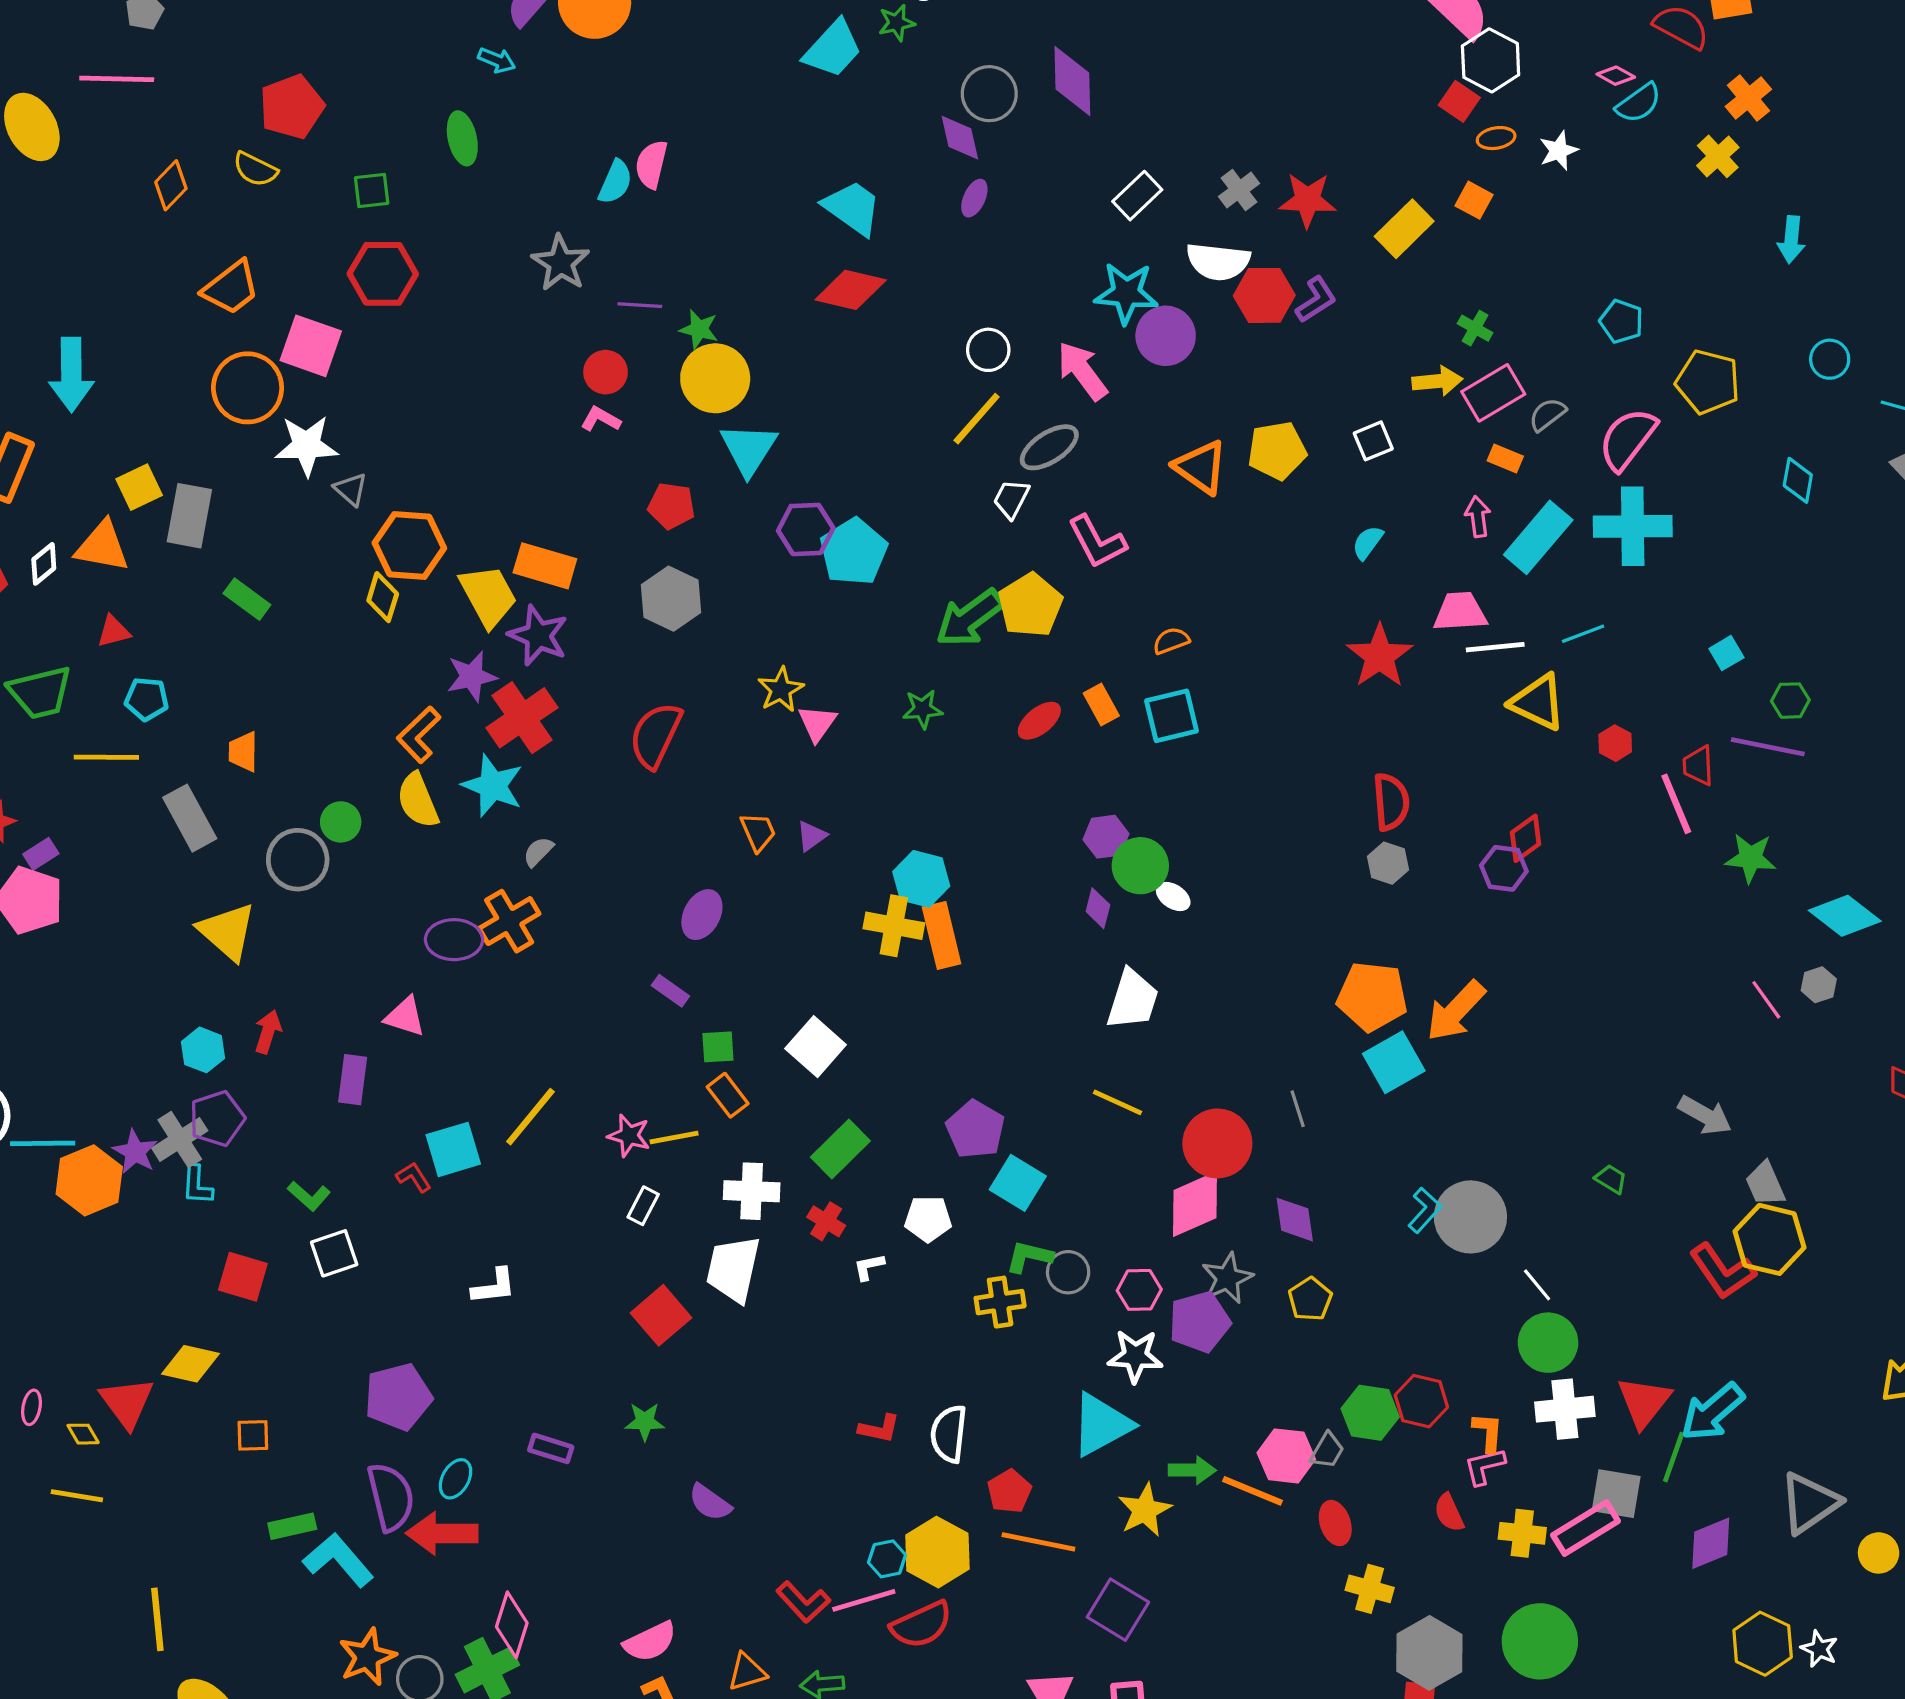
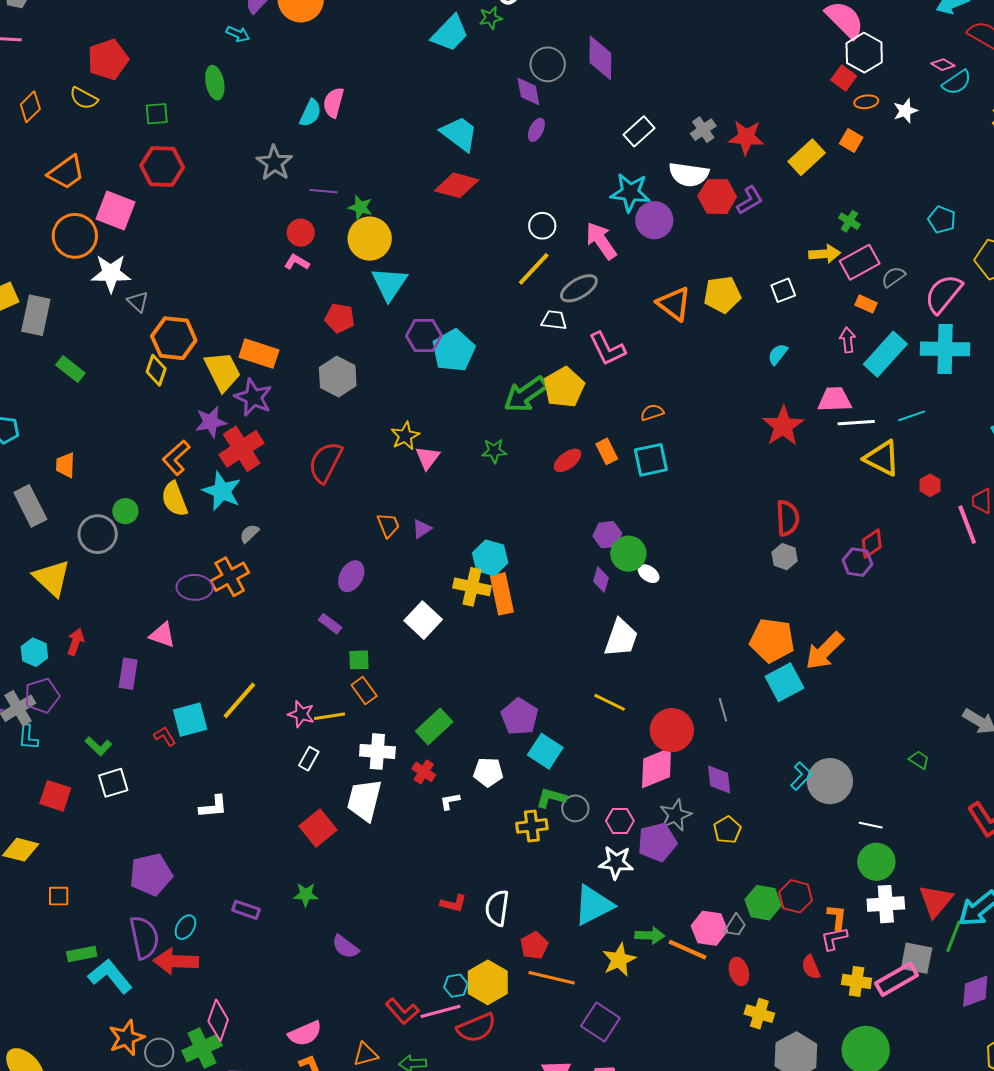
white trapezoid: (1011, 499) -> (554, 320), turned 68
white square: (816, 1047) -> (423, 620), moved
white line: (1537, 1285) -> (871, 825), turned -40

